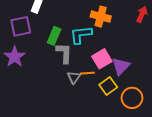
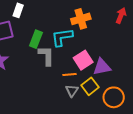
orange cross: (101, 17) -> (81, 19), turned -30
purple triangle: (121, 66) -> (102, 67), turned 36
gray triangle: (74, 77) -> (72, 91), moved

